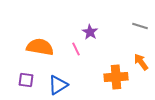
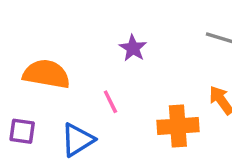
pink line: (76, 49) -> (110, 102), moved

